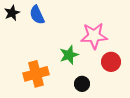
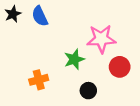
orange cross: (36, 74) -> (39, 80), size x0.7

